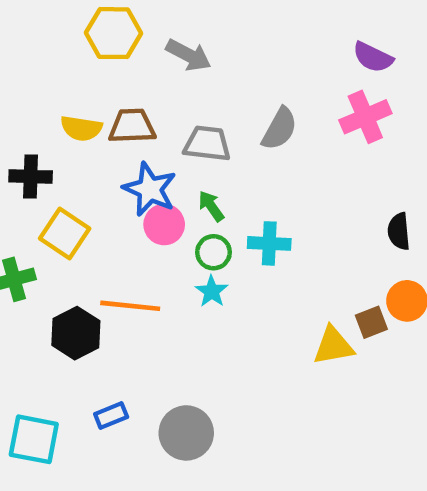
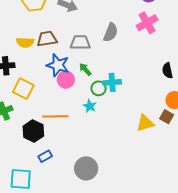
green circle: (213, 252) -> (99, 88), moved
brown square: (371, 322) -> (167, 117), moved, turned -32
blue rectangle: (111, 415) -> (45, 156), moved

